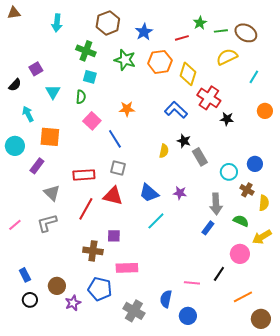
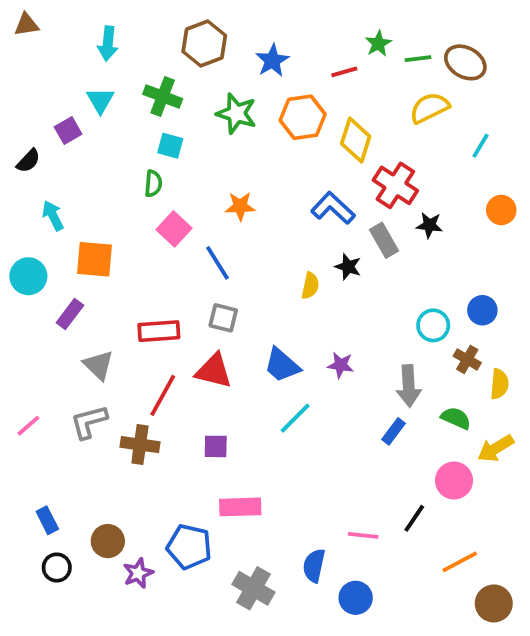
cyan triangle: (53, 92) -> (100, 100), moved
gray rectangle: (200, 157) -> (384, 240), moved
brown cross: (93, 251) -> (140, 445), moved

